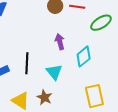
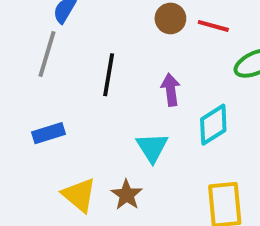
black line: (27, 63) -> (109, 75), moved

